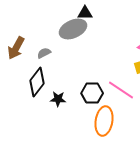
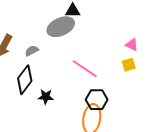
pink line: (121, 90) -> (85, 69), moved
black hexagon: (92, 93) -> (97, 100), moved

